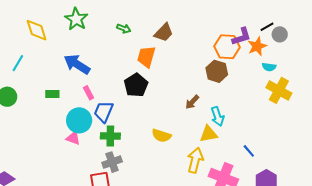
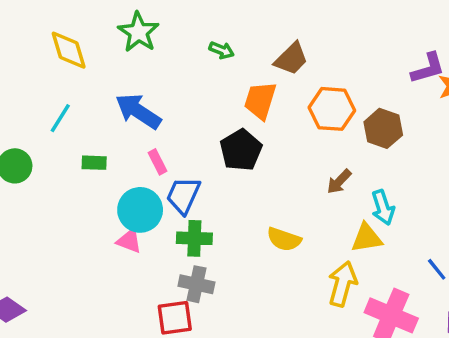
orange hexagon: (227, 47) -> (332, 109), moved
cyan line: (18, 63) -> (60, 118), moved
gray cross: (112, 162) -> (196, 284), turned 30

